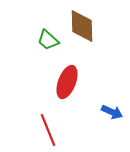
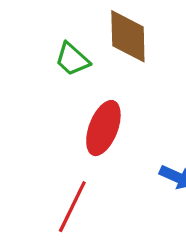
red line: (48, 130) -> (72, 207), turned 48

